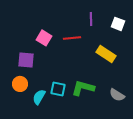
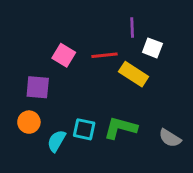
white square: (118, 24) -> (152, 48), moved
yellow rectangle: (106, 54) -> (134, 74), moved

